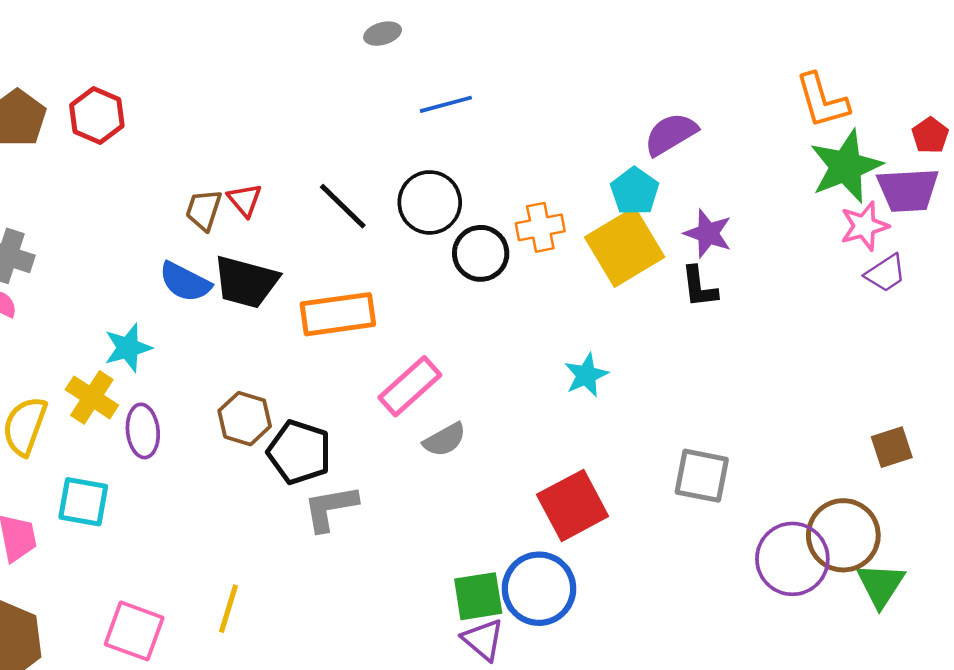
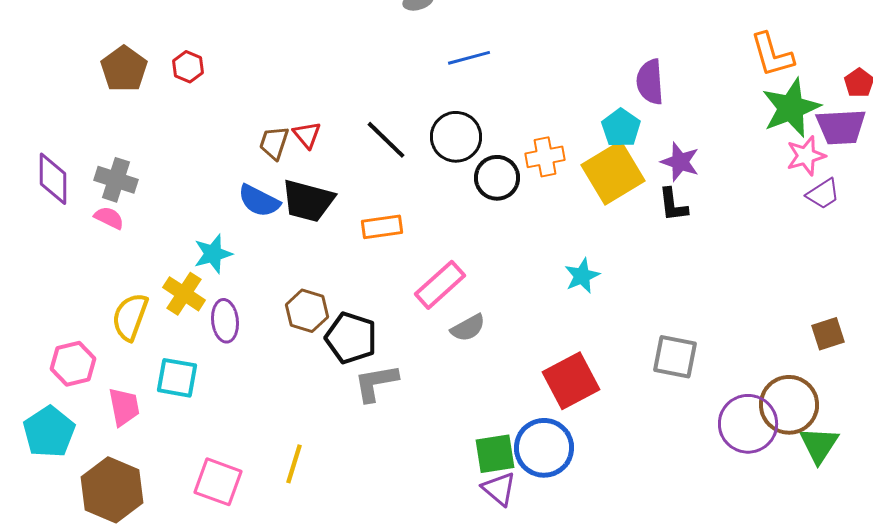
red hexagon: (97, 116) -> (188, 67), size x0.7
purple semicircle: (671, 134) -> (650, 82), turned -63
orange rectangle: (338, 314) -> (382, 227), size x0.7

